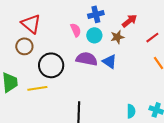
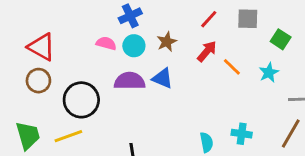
red arrow: (129, 21) -> (207, 51), moved
pink semicircle: (76, 30) -> (106, 43), turned -40
red line: (152, 38) -> (209, 19), moved

